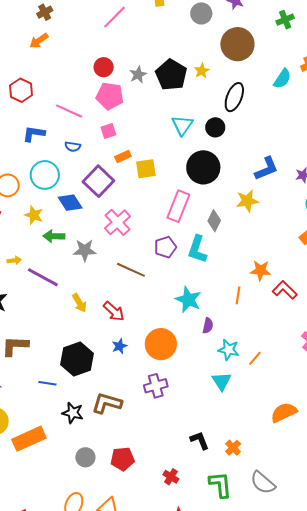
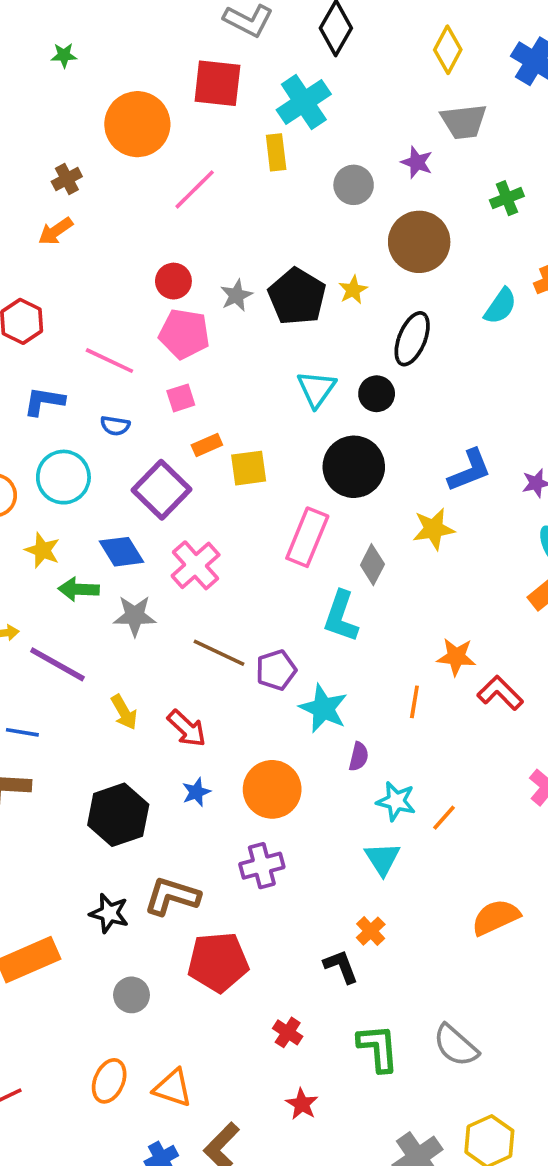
blue diamond: (70, 203) -> (121, 552), moved
purple pentagon: (165, 247) -> (276, 670), moved
blue line: (47, 383) -> (22, 732), moved
orange cross: (233, 448) -> (371, 931), moved
red pentagon: (122, 459) -> (218, 962), moved, size x1.4

